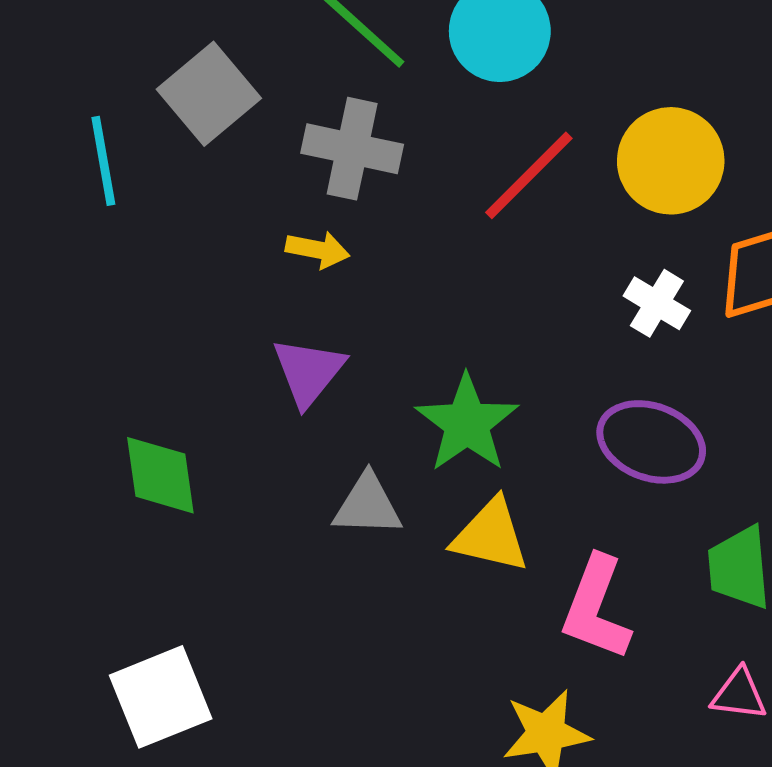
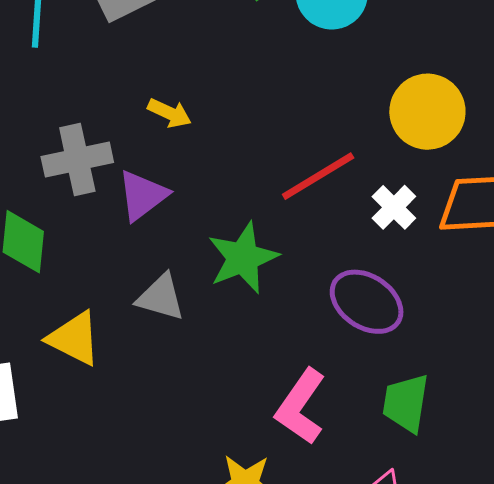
gray cross: (352, 149) -> (77, 159), moved, turned -38
red line: (529, 175) -> (318, 176), moved
yellow triangle: (491, 536) -> (74, 338), moved

